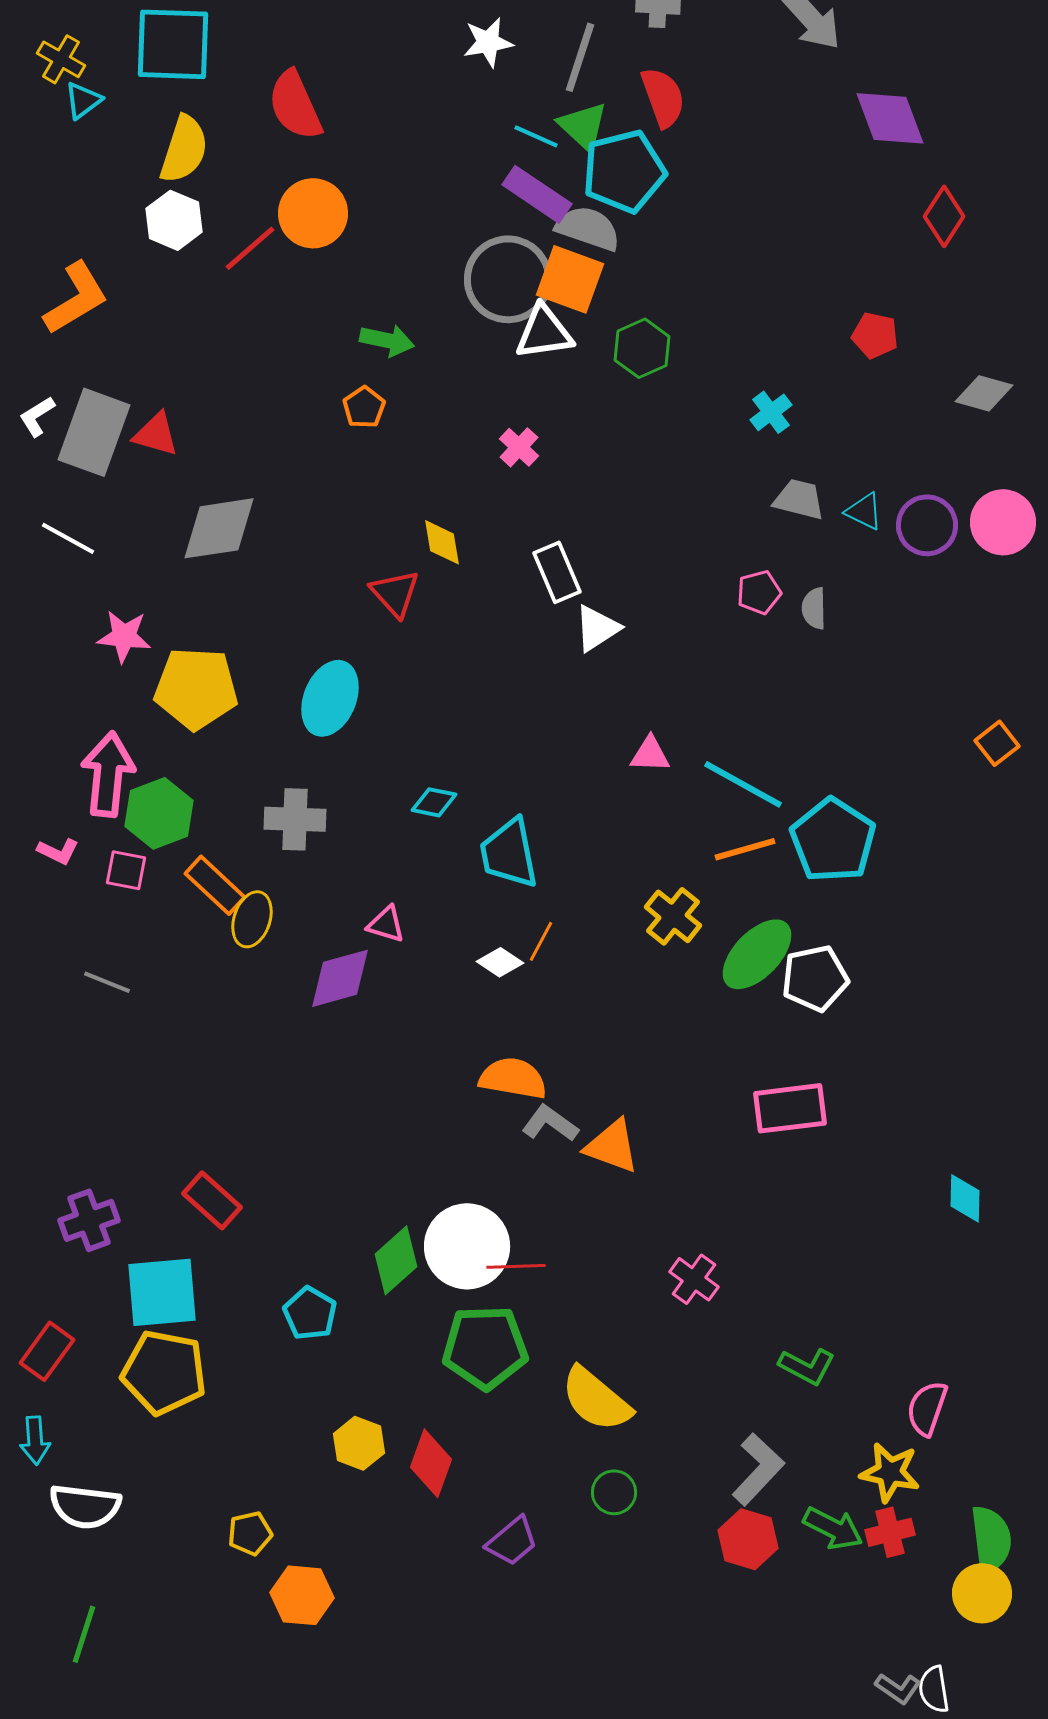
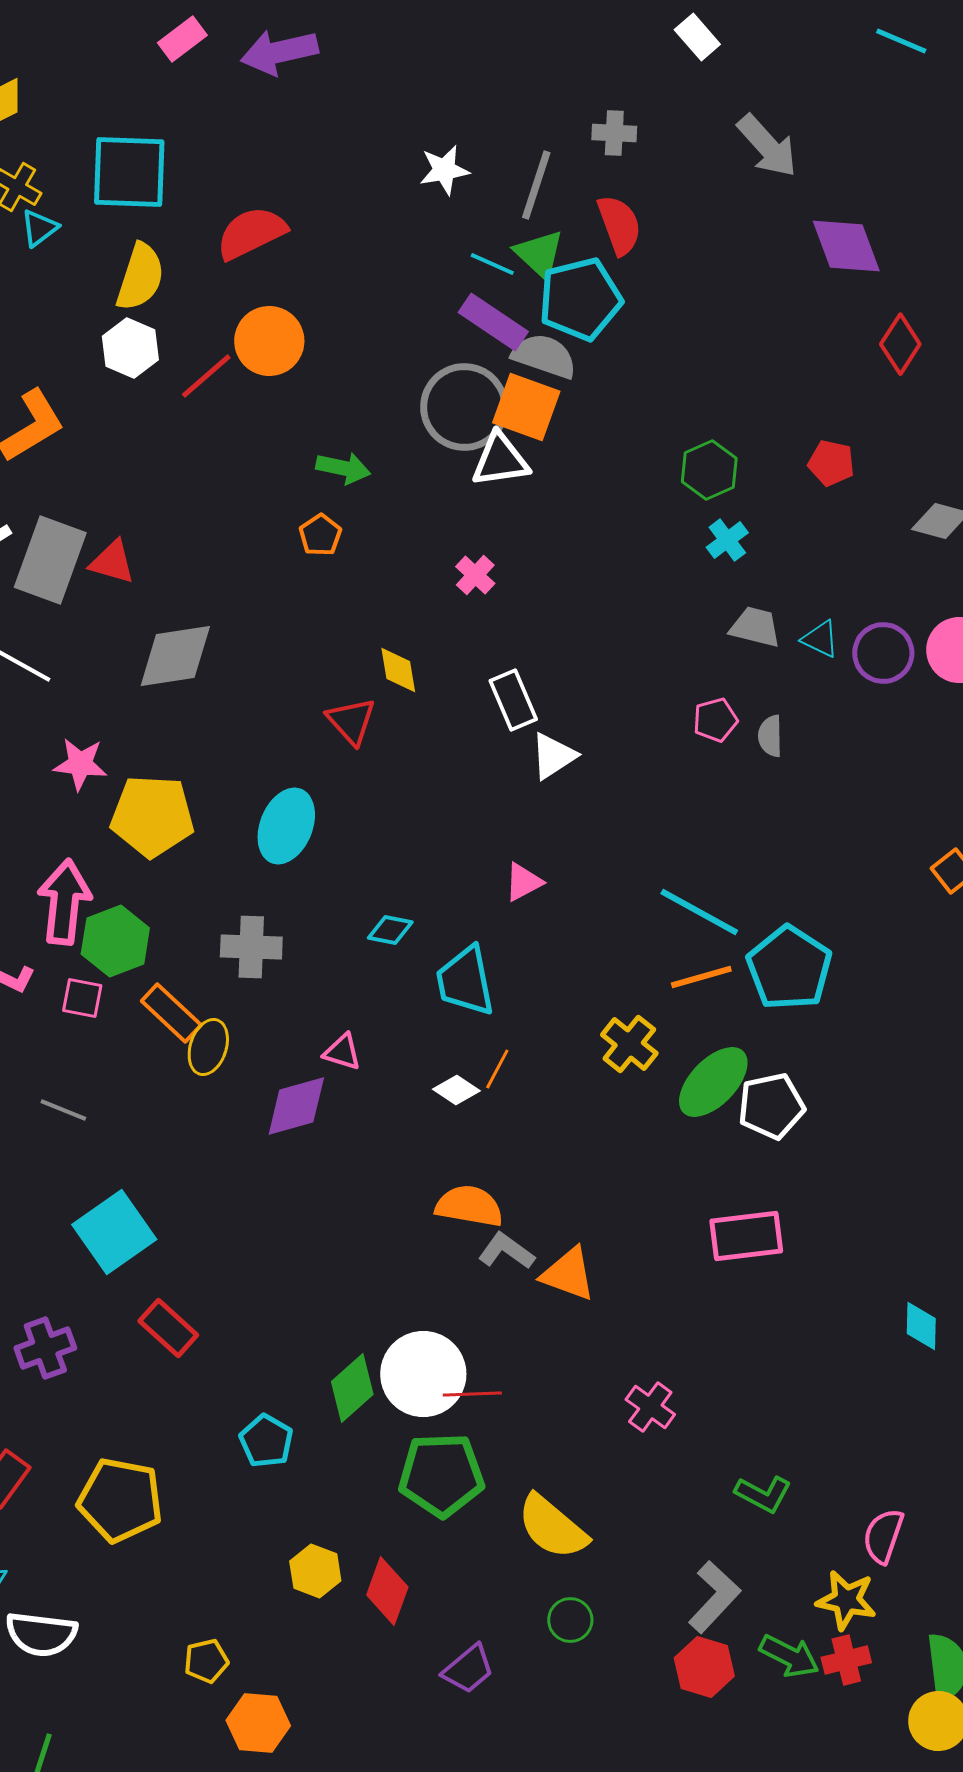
red semicircle: (295, 105) -> (251, 233), turned 88
green hexagon: (642, 348) -> (709, 470), moved
pink triangle: (650, 754) -> (523, 882), moved, turned -30
cyan square: (162, 1292) -> (114, 1232), moved, turned -30

